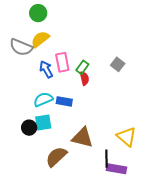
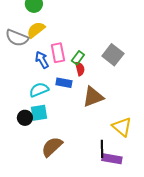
gray square: (118, 64) -> (113, 55), size x1.5
blue rectangle: (64, 101) -> (64, 83), moved
brown triangle: (82, 138) -> (93, 97), moved, turned -35

